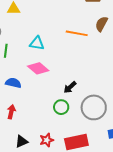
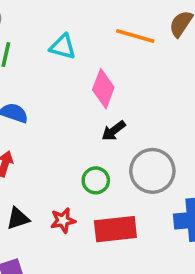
pink diamond: (38, 68) -> (103, 89), moved, turned 65
green circle: (61, 107) -> (96, 180), moved

